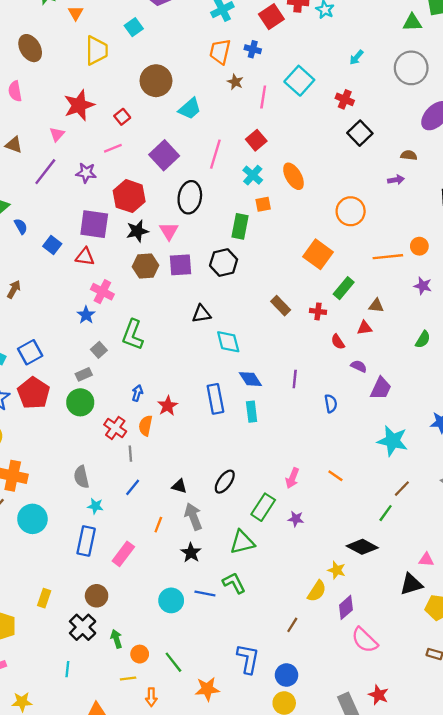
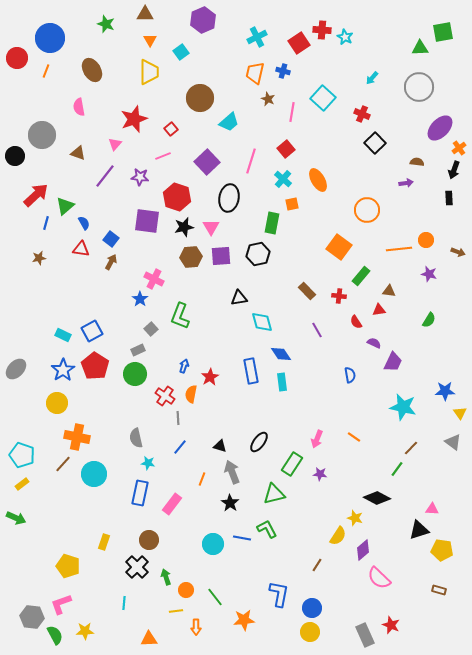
orange triangle: (76, 13) -> (150, 40), moved
red triangle: (85, 257) -> (81, 249), moved
brown arrow: (14, 289) -> (111, 262), moved
purple line: (295, 379) -> (317, 330), moved, turned -35

